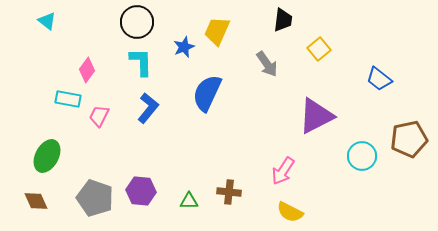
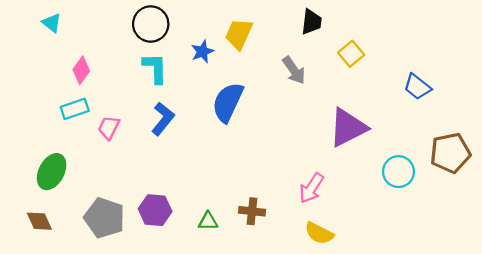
pink diamond: (87, 70) -> (81, 70), moved
cyan rectangle: (68, 99) -> (75, 109), turned -30

